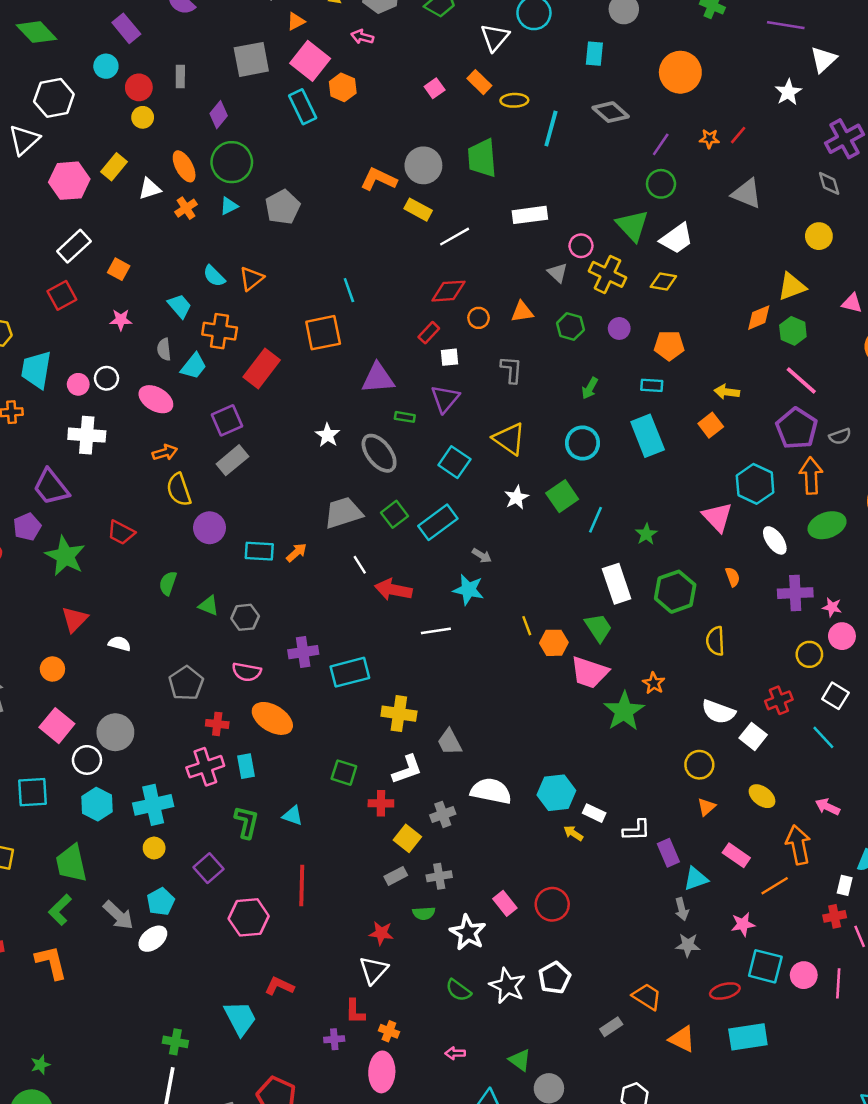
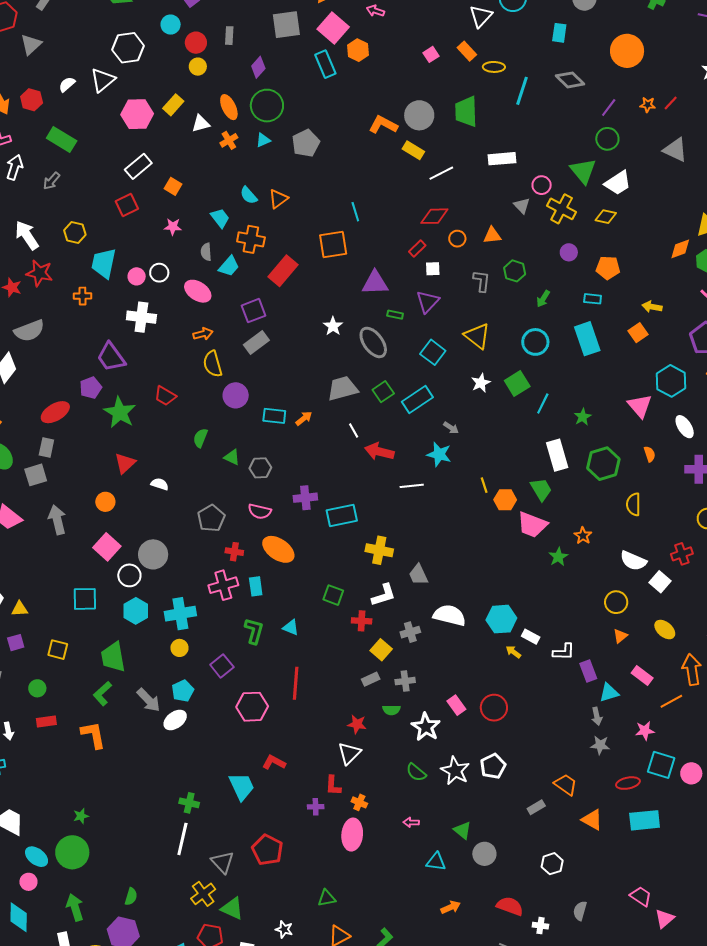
green hexagon: (570, 327) -> (515, 271), moved
green star: (624, 711) -> (558, 557), size x0.6

